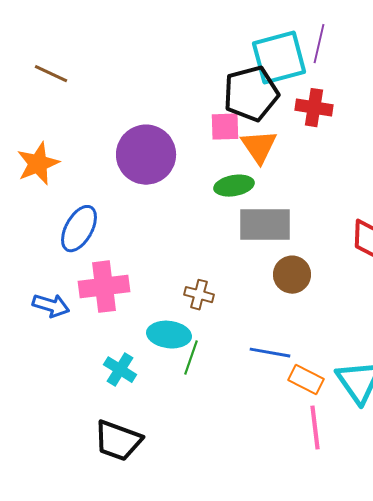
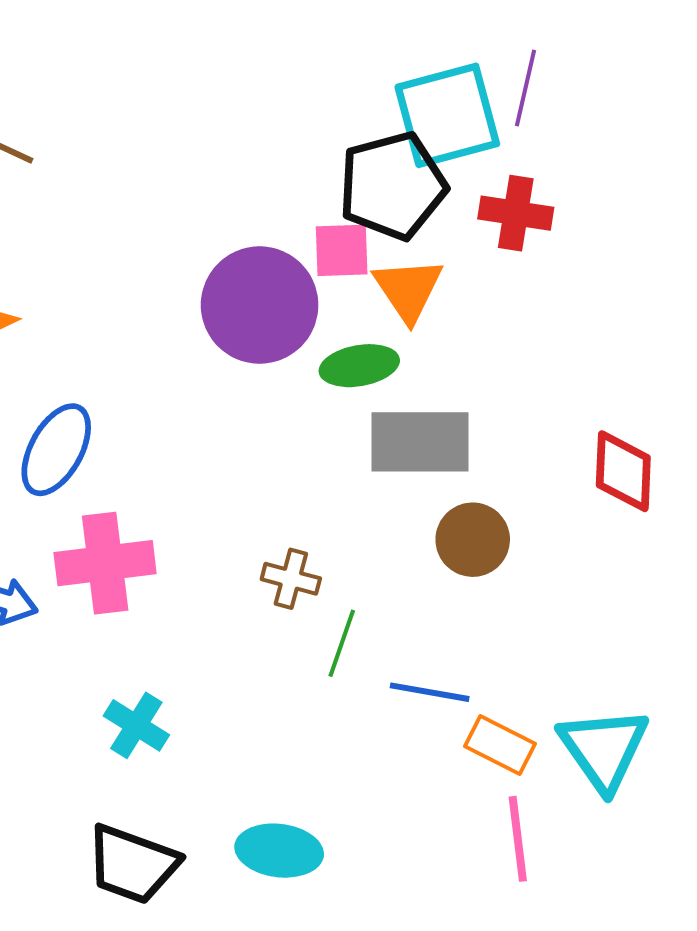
purple circle: (146, 155) -> (260, 305), moved
cyan ellipse: (169, 335) -> (279, 851), moved
green line: (191, 358) -> (342, 643), moved

